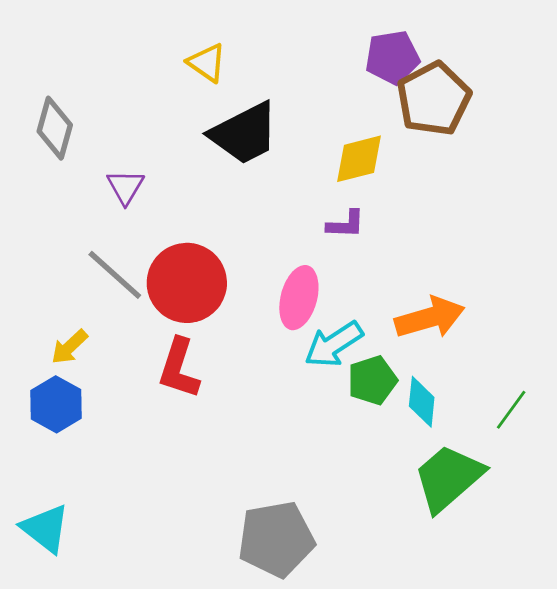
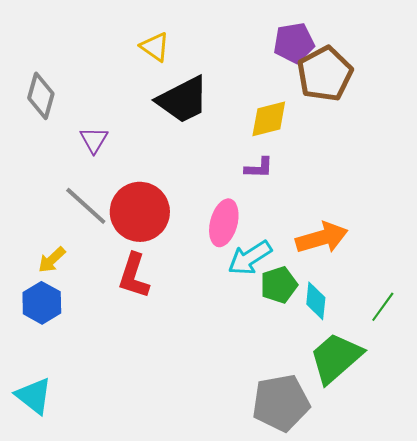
gray pentagon: (276, 539) -> (281, 403), moved

